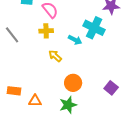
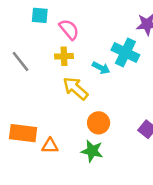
yellow arrow: (55, 56) -> (76, 88), size x1.5
orange rectangle: (14, 91) -> (23, 133), size x1.5
green star: (68, 105) -> (92, 151), turned 30

